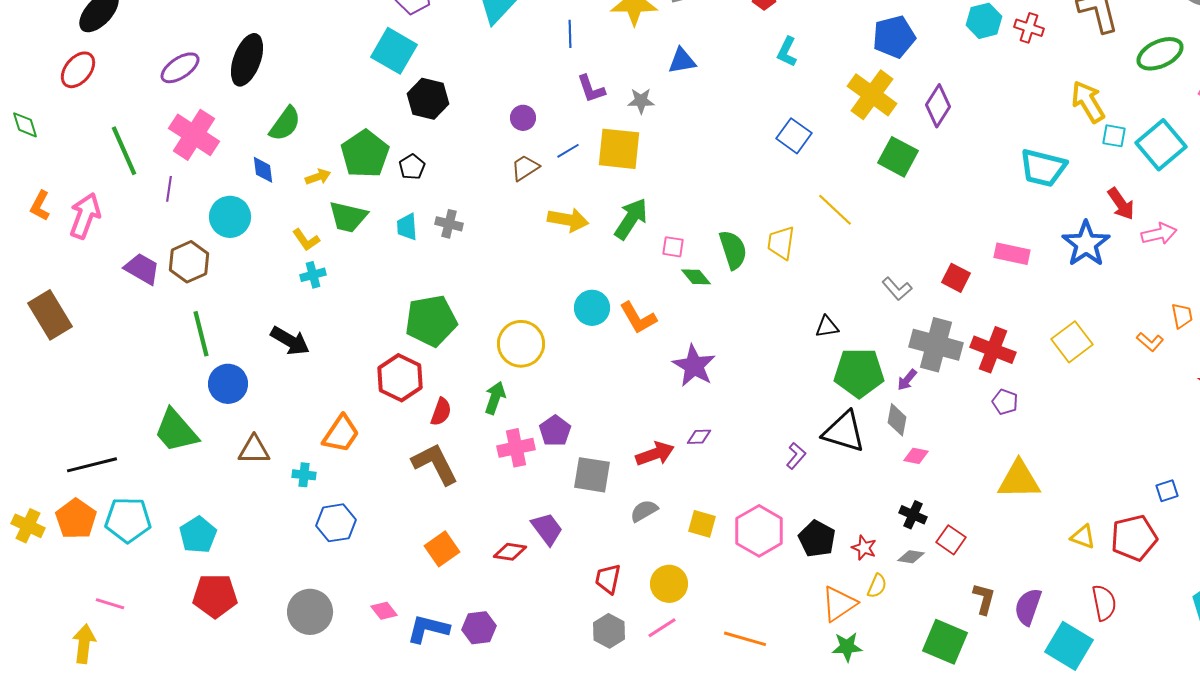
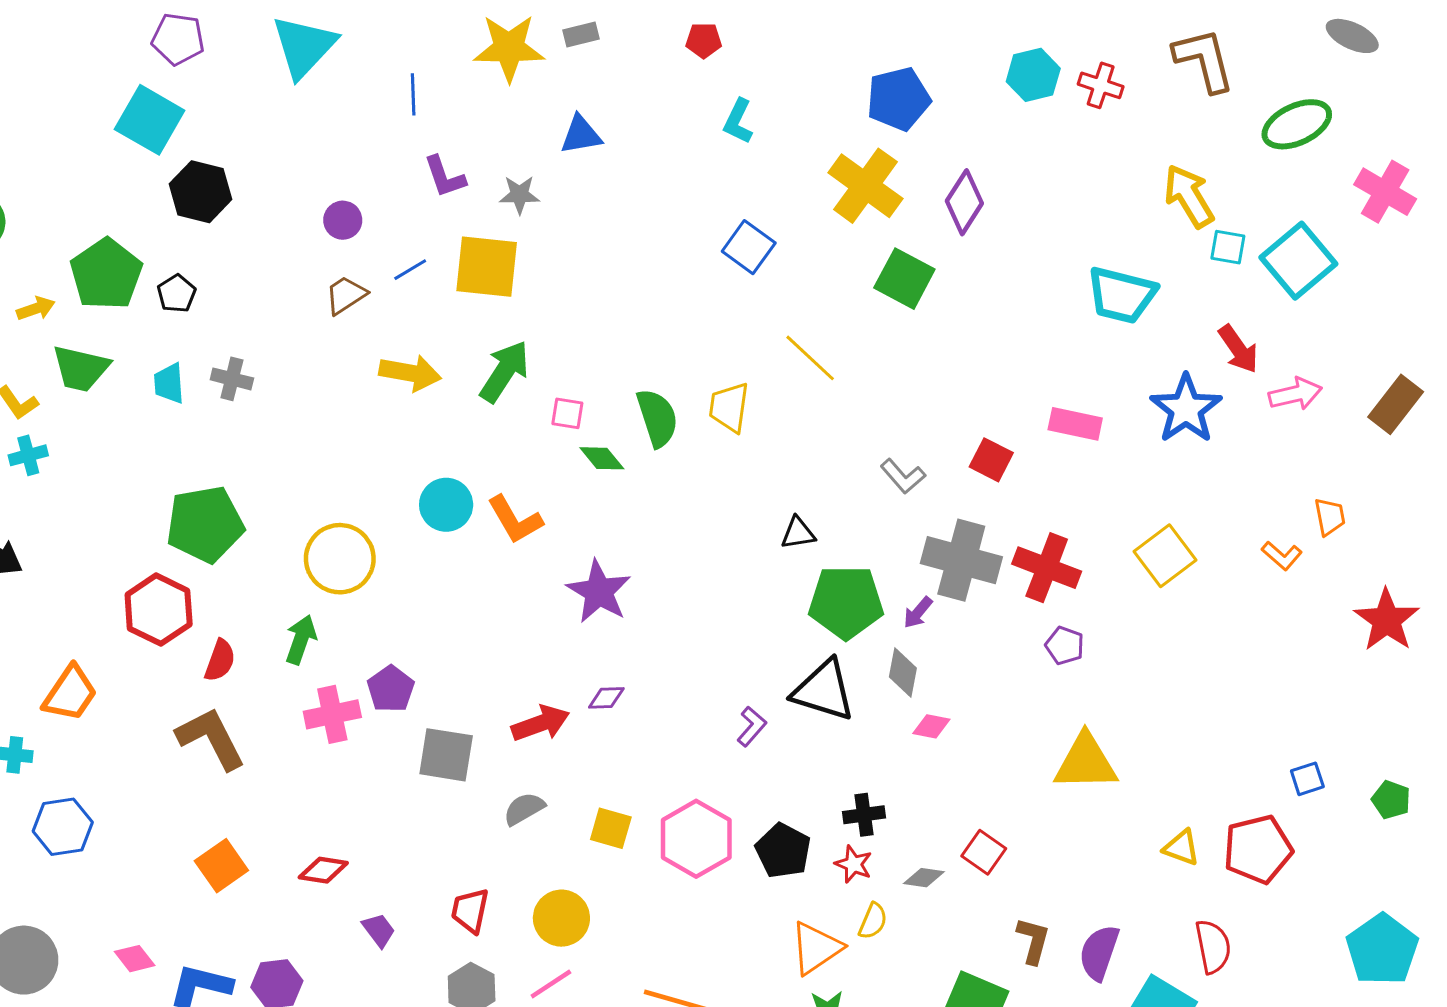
black cross: (913, 515) -> (864, 815), moved, turned -32
purple trapezoid: (547, 529) -> (379, 930), moved, size x0.7

